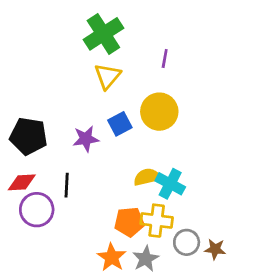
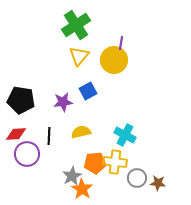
yellow circle: (159, 112) -> (114, 60), moved
yellow semicircle: (147, 177) -> (81, 132), moved
gray star: (146, 259) -> (72, 176), moved

